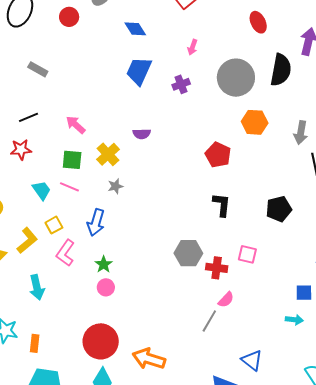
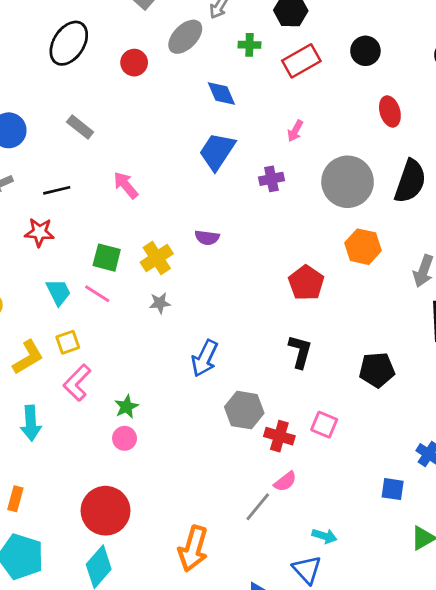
pink arrow: (76, 125) -> (126, 185), moved
blue arrow: (96, 222) -> (205, 358), moved
cyan arrow: (294, 320) -> (324, 536), moved
orange arrow: (149, 359) -> (193, 549), moved, turned -100

